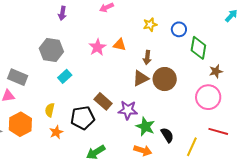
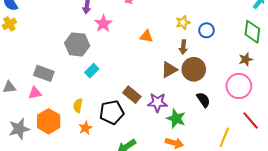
yellow star: (150, 25) -> (183, 23), moved
blue circle: (179, 29) -> (206, 30), moved
pink star: (97, 47) -> (103, 24), moved
green diamond: (198, 48) -> (252, 32), moved
brown arrow: (147, 58) -> (183, 47), moved
red line: (218, 131) -> (251, 121), turned 36
black semicircle: (167, 135) -> (203, 100), moved

